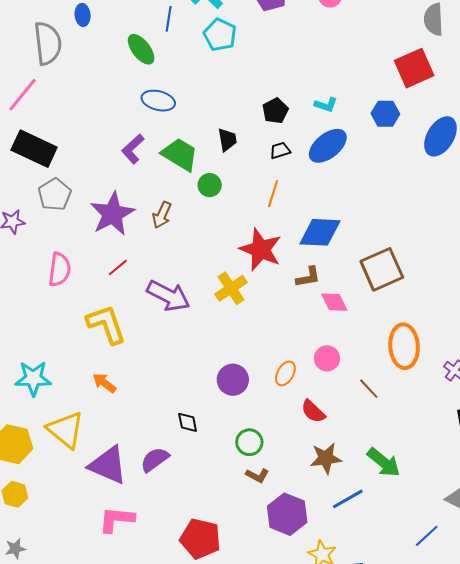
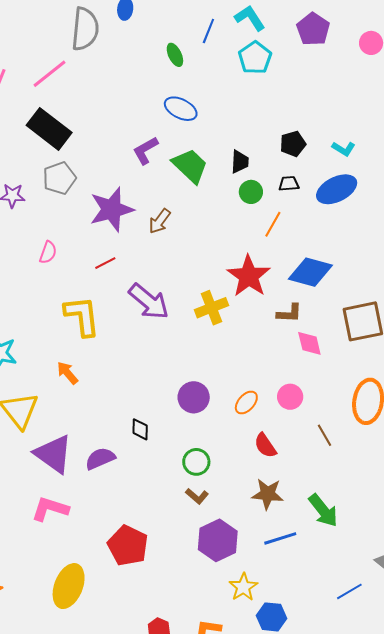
green ellipse: (141, 49) -> (175, 55), size x0.7
green circle: (210, 185) -> (251, 192), moved
pink semicircle: (60, 269) -> (48, 252), size x0.7

